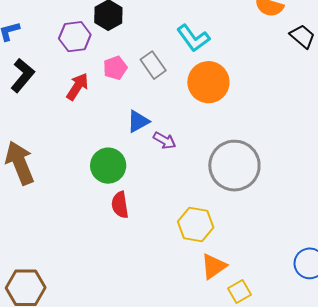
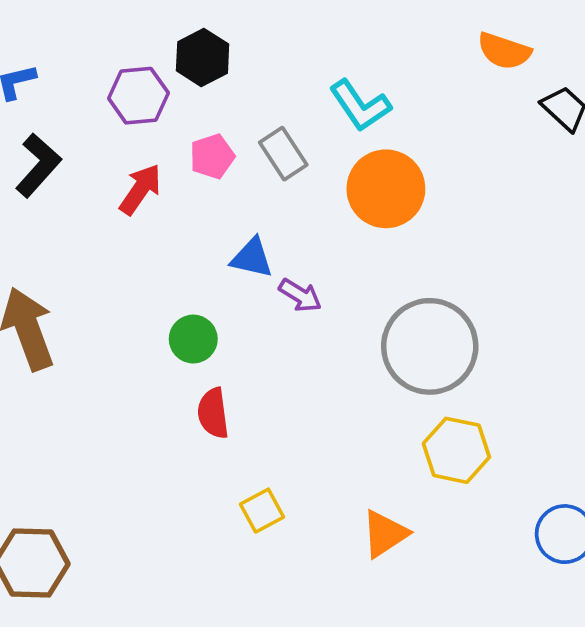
blue triangle: (138, 121) -> (252, 258), turned 40
green circle: (108, 166) -> (193, 339), size x0.7
yellow hexagon: (196, 224) -> (456, 450), moved
yellow square: (240, 291) -> (262, 511), moved

